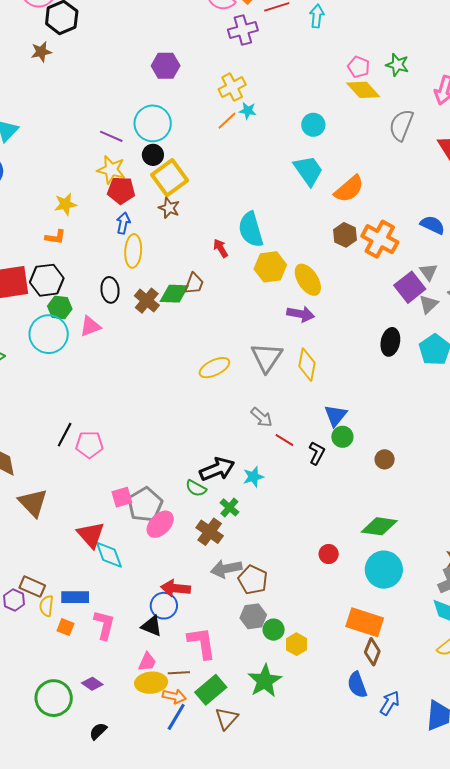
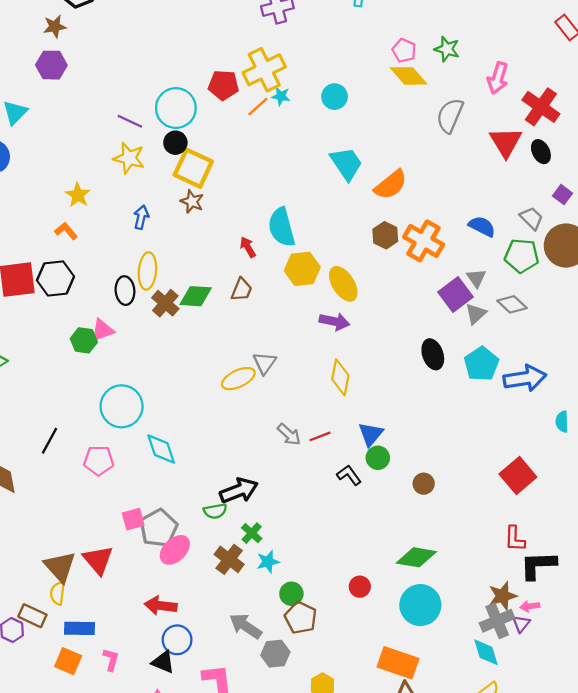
purple hexagon: (166, 66) -> (51, 65), moved
yellow cross: (232, 87) -> (264, 70), size x1.4
cyan circle: (313, 125) -> (335, 97), moved
yellow square: (170, 178) -> (193, 168), turned -30
red pentagon: (121, 190) -> (224, 85), moved
yellow star: (65, 204) -> (78, 195), turned -30
orange L-shape: (55, 237) -> (66, 231), turned -140
yellow ellipse: (133, 251) -> (147, 271), moved
brown trapezoid: (194, 284) -> (242, 290), moved
green hexagon: (60, 308) -> (84, 340), moved
cyan circle: (49, 334) -> (122, 406), moved
black ellipse: (390, 342) -> (433, 354), turned -32
gray triangle: (267, 357) -> (265, 363), moved, size x0.7
black line: (65, 435) -> (50, 441), moved
red line: (284, 440) -> (320, 436), moved, turned -54
black L-shape: (317, 453) -> (349, 475), turned -65
cyan star: (253, 477) -> (268, 562), moved
green semicircle: (196, 488) -> (215, 511), turned -40
brown triangle: (33, 503) -> (60, 567), moved
cyan diamond: (109, 555) -> (161, 449), moved
gray arrow: (226, 569) -> (245, 626), moved, turned 44
brown pentagon: (253, 580) -> (301, 618), moved
red arrow: (176, 588) -> (161, 606), moved
yellow semicircle: (46, 606) -> (58, 593), moved
pink L-shape: (104, 625) -> (111, 660), size x0.7
orange square: (65, 627) -> (68, 661), size x1.4
green circle: (274, 630) -> (291, 594), moved

